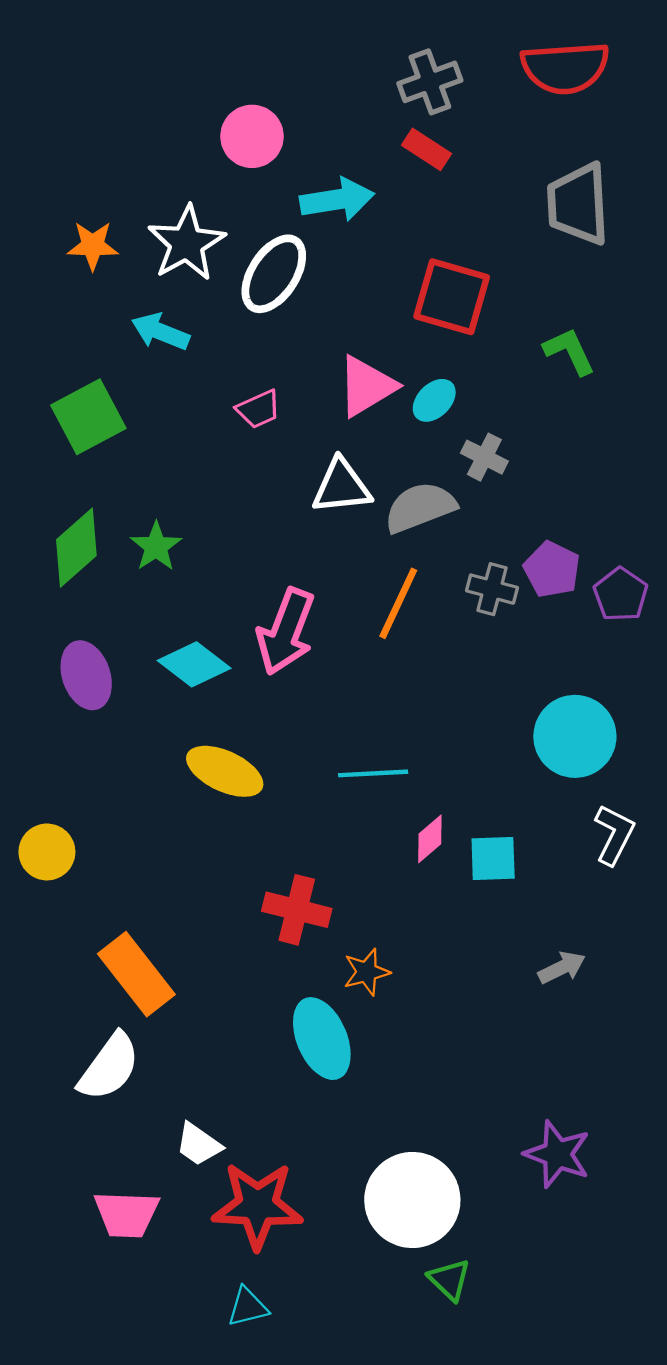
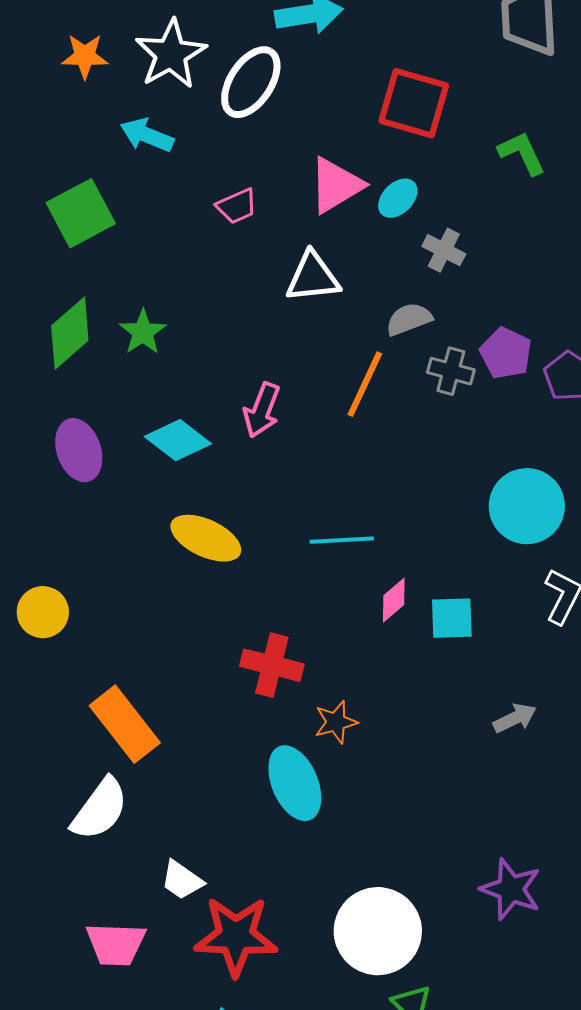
gray semicircle: (420, 507) -> (409, 319), moved, size x0.7
pink arrow: (286, 632) -> (262, 410), size x0.7

